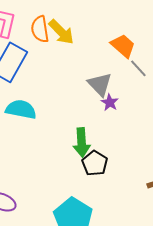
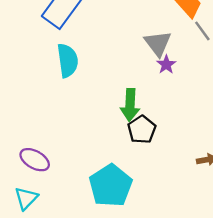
cyan semicircle: (21, 109) -> (68, 60), turned 64

